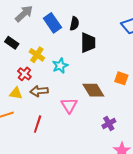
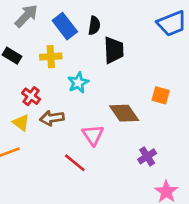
yellow cross: (37, 55) -> (51, 57), moved, turned -35
yellow triangle: (16, 93) -> (21, 123), turned 32
red line: (38, 124) -> (75, 163), moved, turned -66

